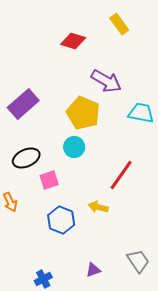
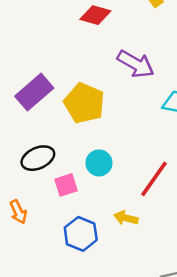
yellow pentagon: (83, 113) -> (84, 103), moved
cyan circle: (74, 147) -> (99, 163), moved

